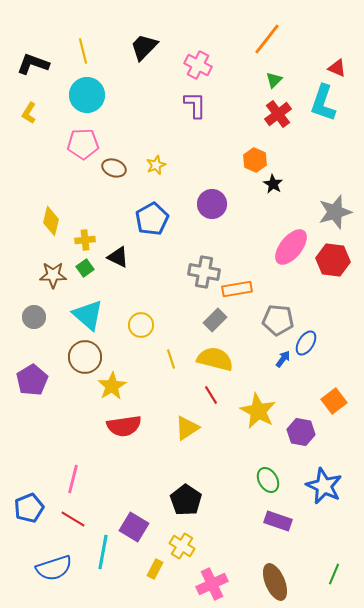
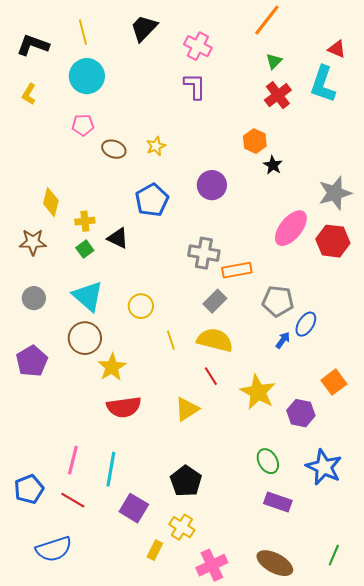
pink pentagon: (83, 144) -> (83, 125), size x0.7
brown star: (53, 275) -> (33, 242), moved
cyan line: (103, 552) -> (111, 469), moved
brown ellipse: (275, 582) -> (275, 563), turned -39

